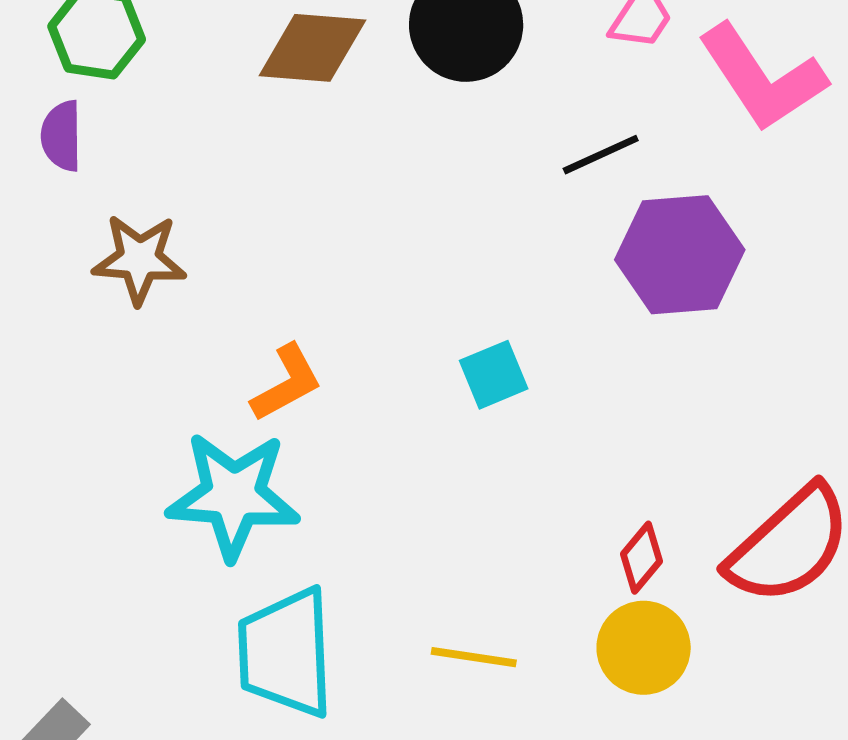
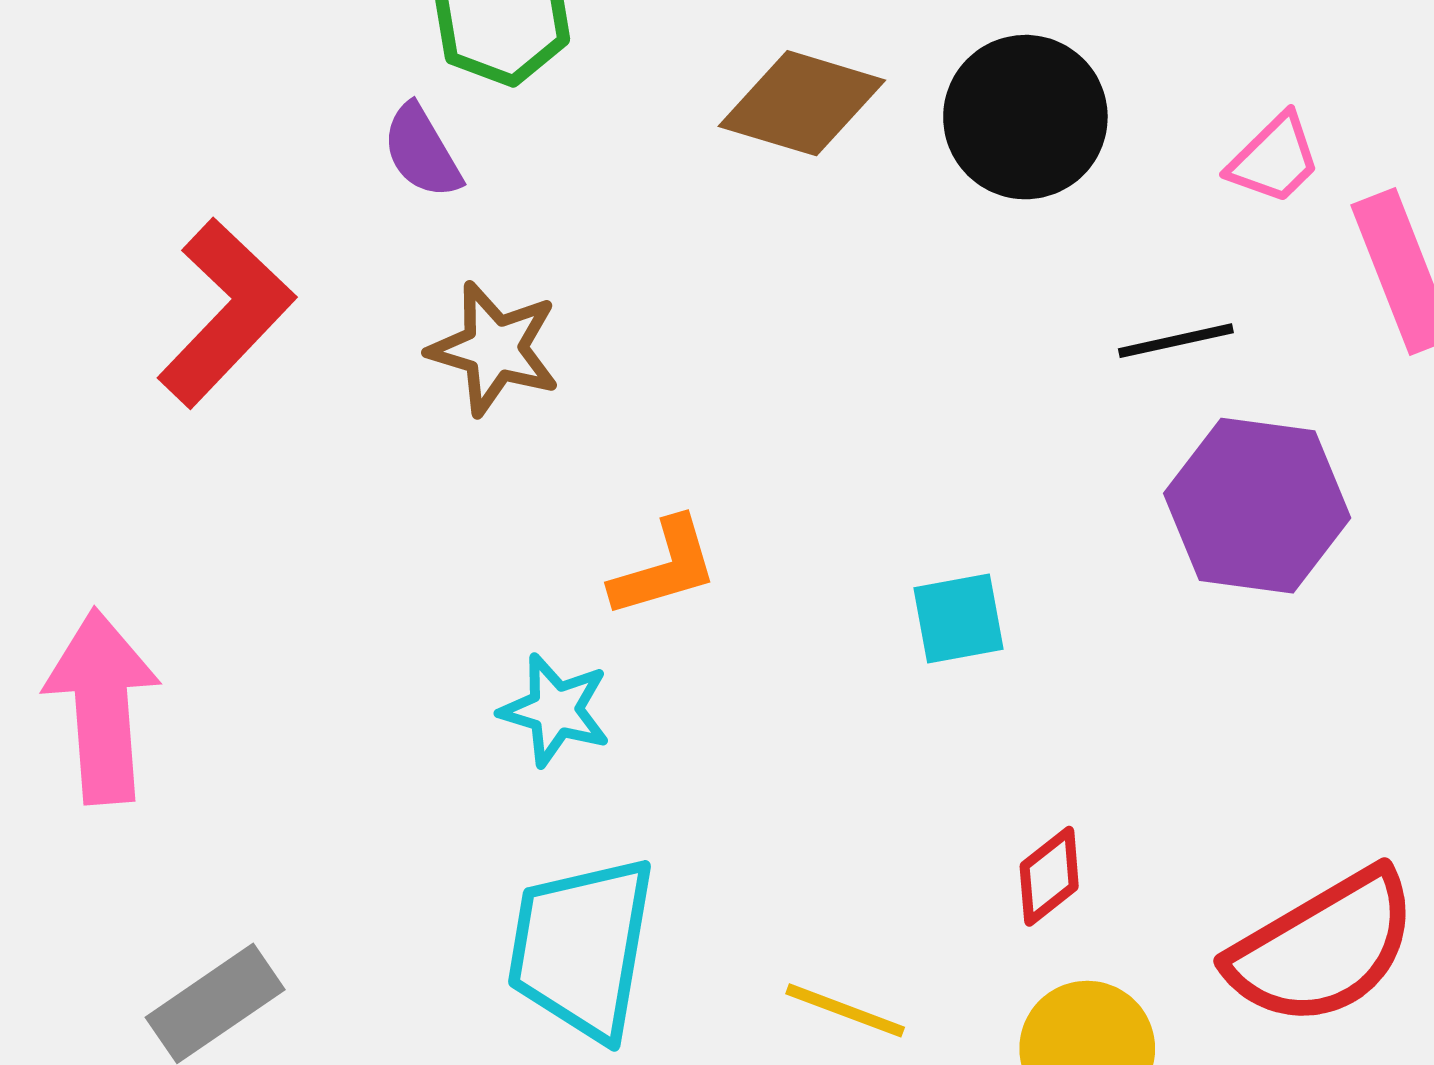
purple semicircle: (62, 136) -> (422, 151), turned -42
cyan star: (233, 495) -> (555, 710), size x0.6
red diamond: (641, 558) -> (1049, 876), moved

